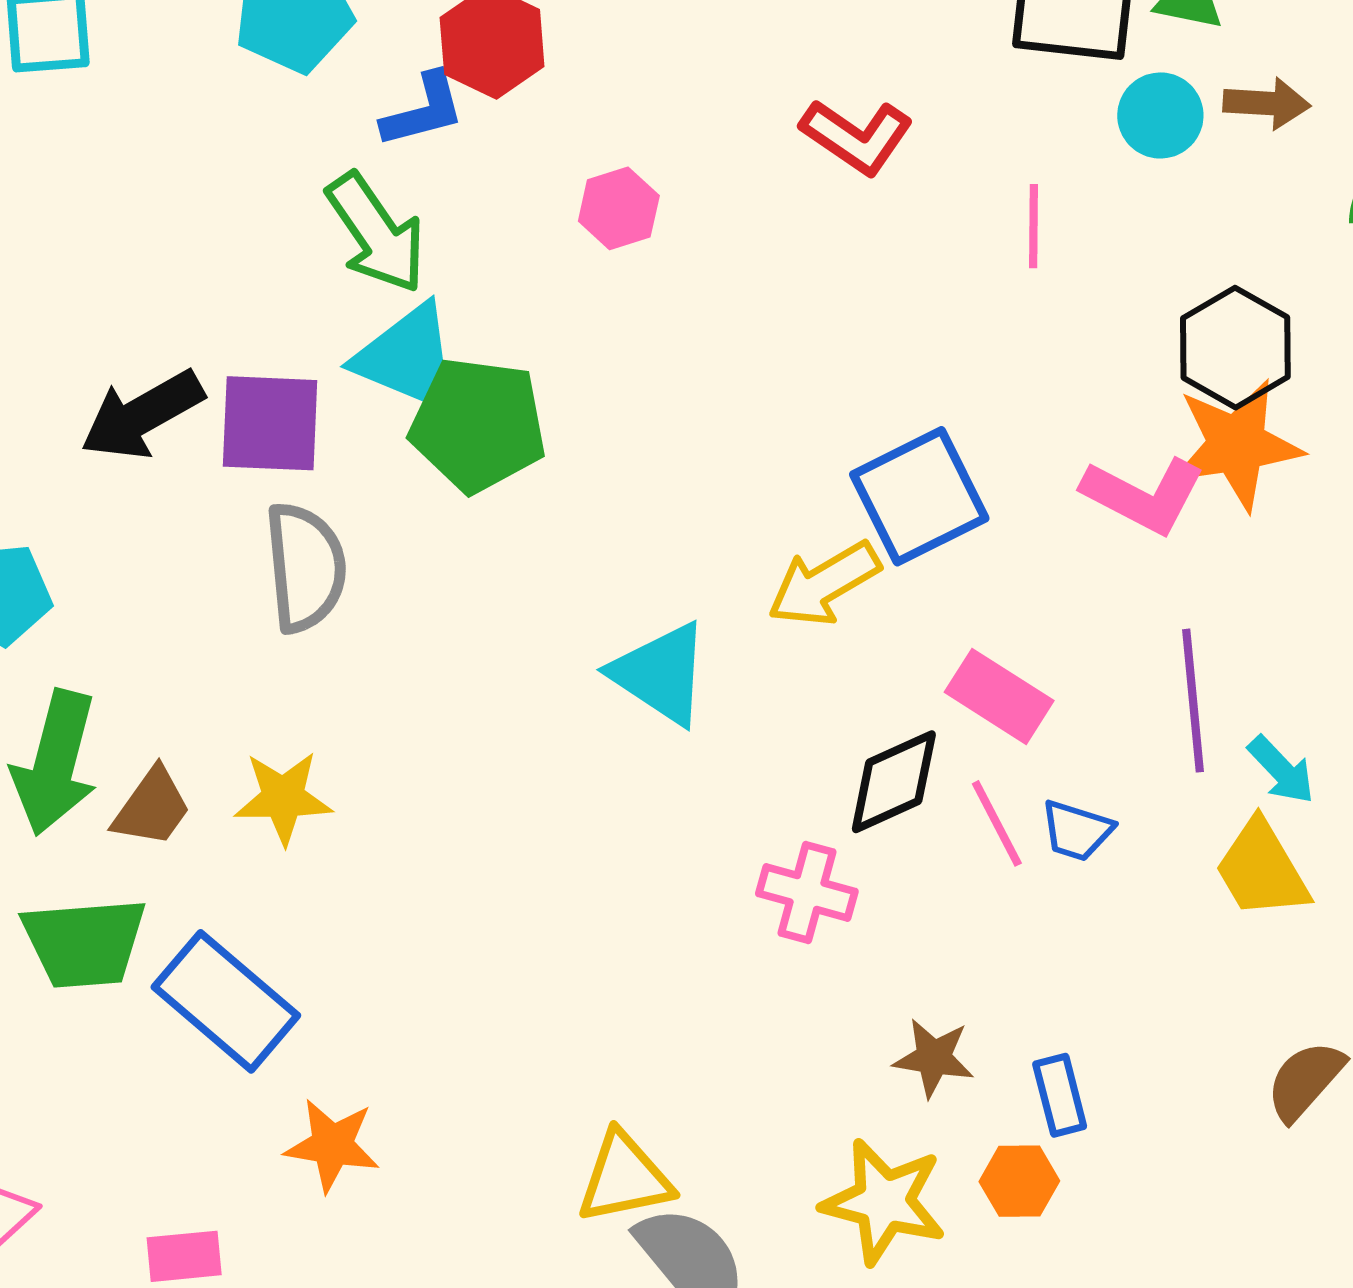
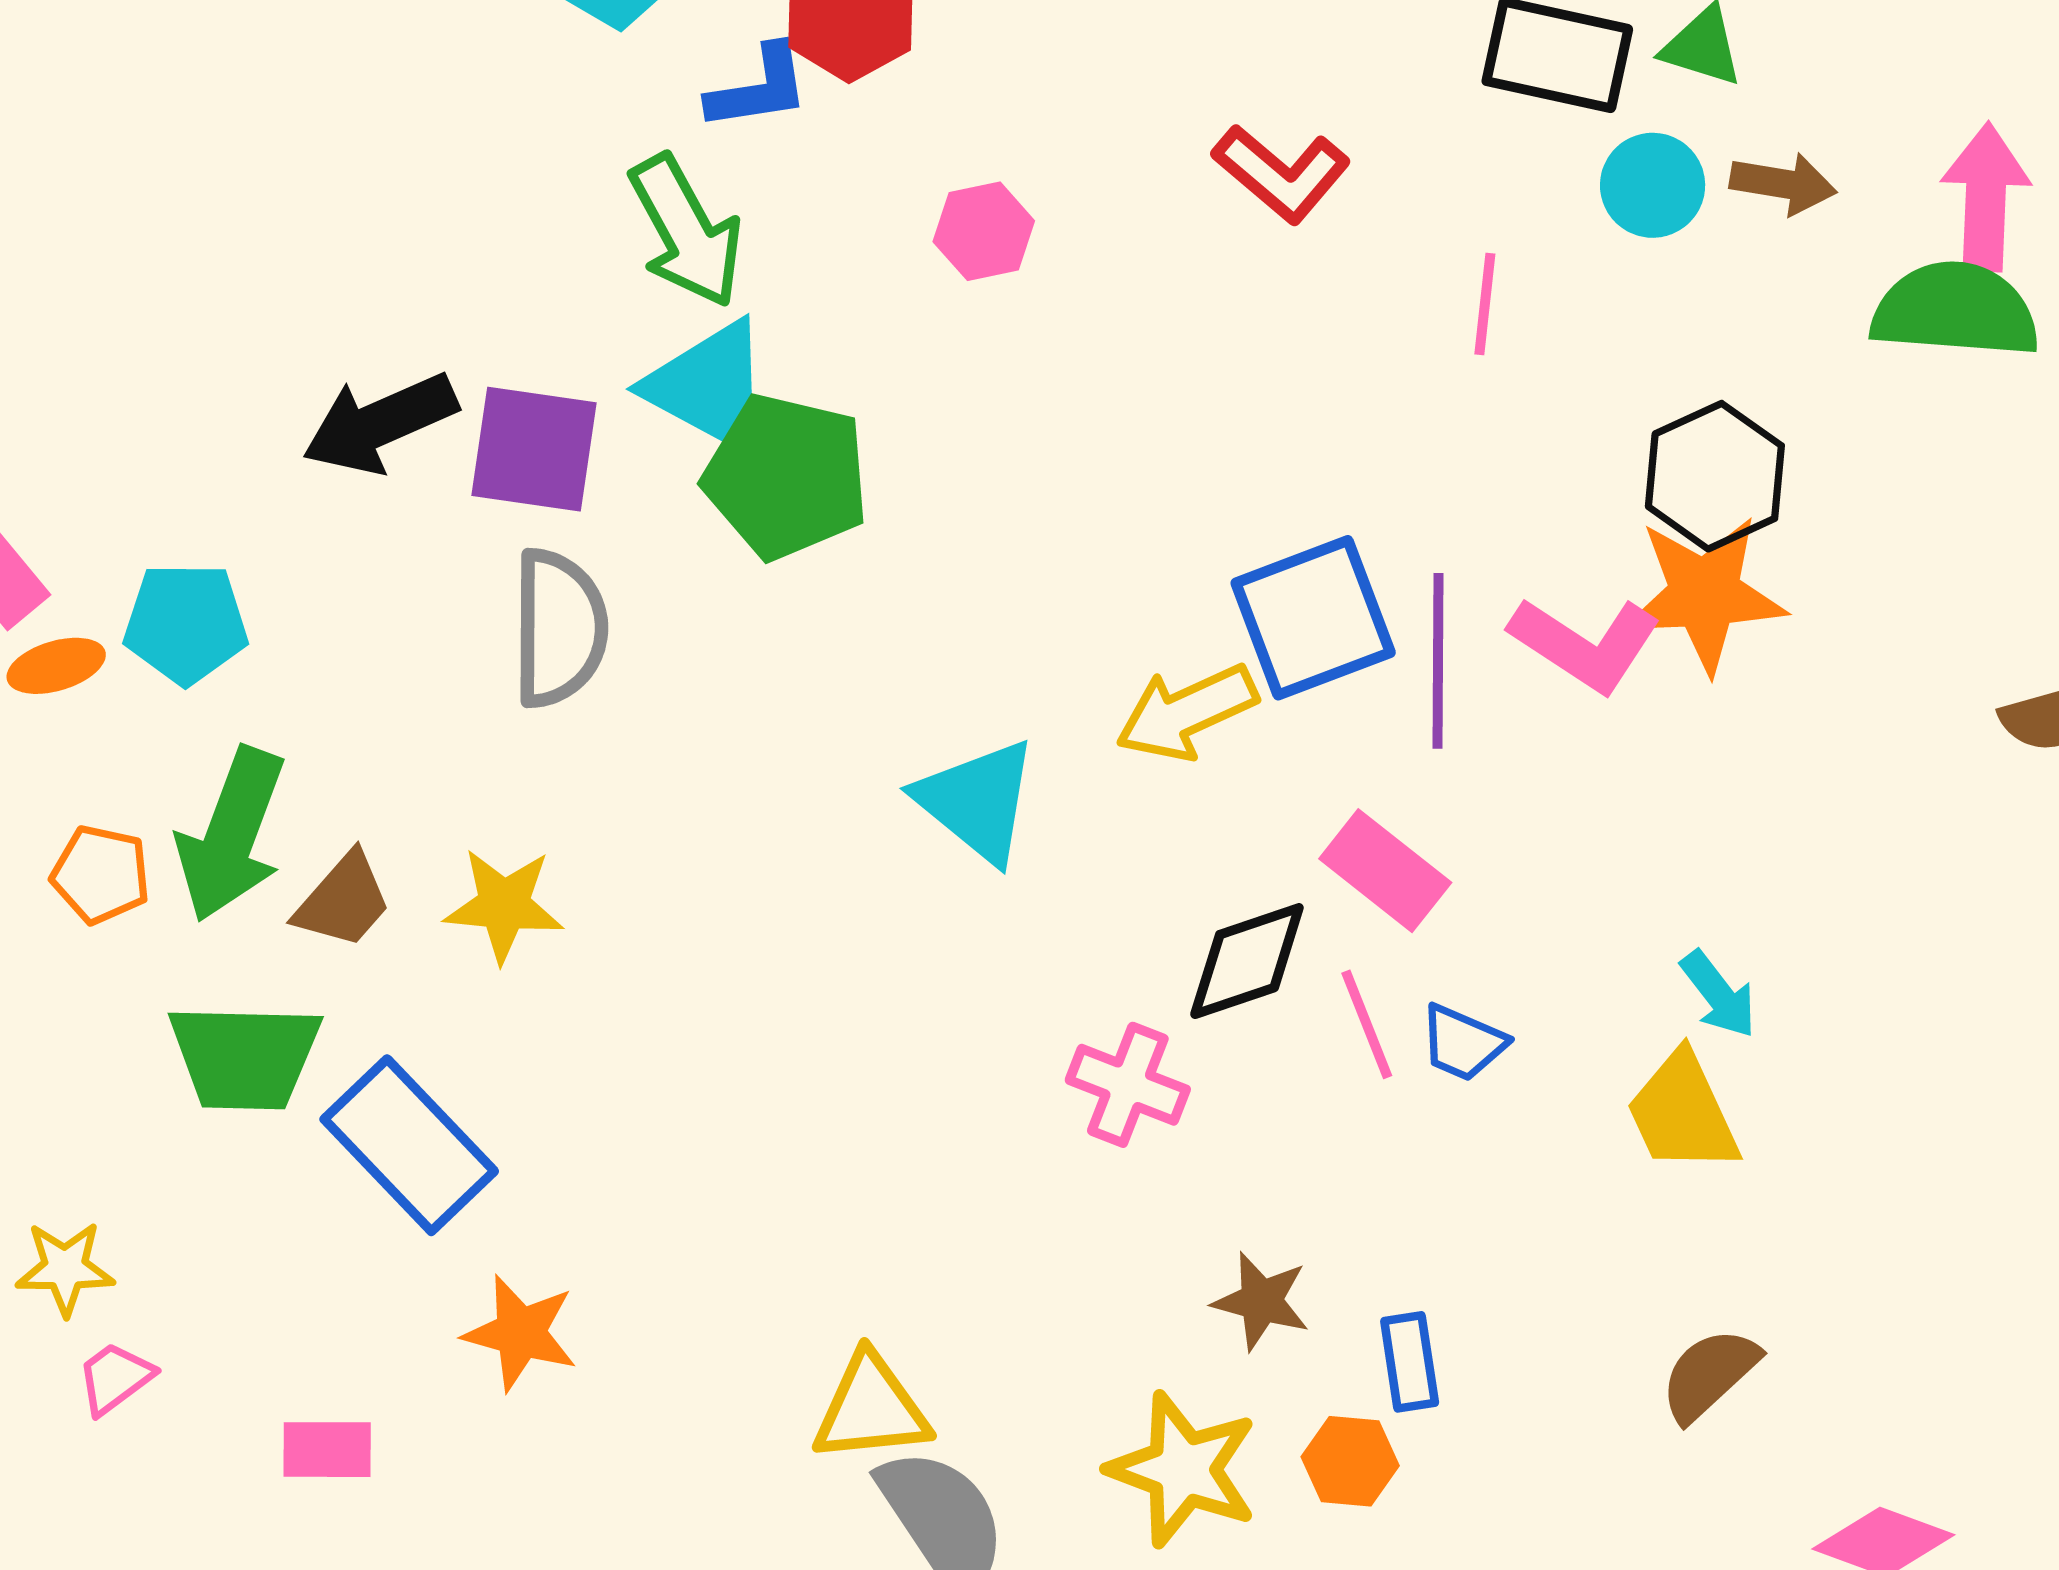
purple line: (1193, 701) -> (1438, 661), moved

